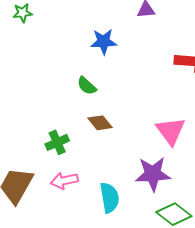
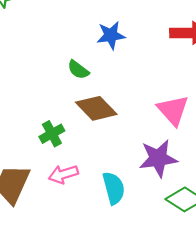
blue star: (104, 42) -> (111, 35), moved
brown diamond: (100, 123) -> (96, 108), size x1.5

